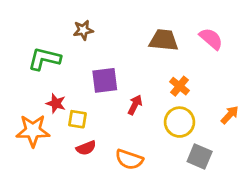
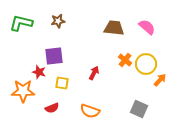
green L-shape: (44, 59) -> (21, 23), moved
purple square: (105, 80) -> (54, 56), moved
yellow square: (77, 119) -> (62, 83), moved
yellow circle: (179, 122) -> (146, 64), moved
red semicircle: (86, 148) -> (52, 108), moved

